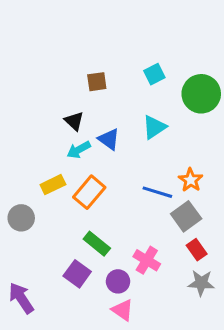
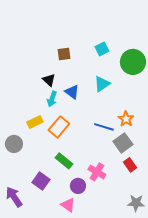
cyan arrow: (79, 150) -> (52, 99), turned -42
purple square: (77, 274) -> (41, 181), moved
gray star: (201, 283) -> (136, 203), moved
pink triangle: (123, 310) -> (68, 205), moved

